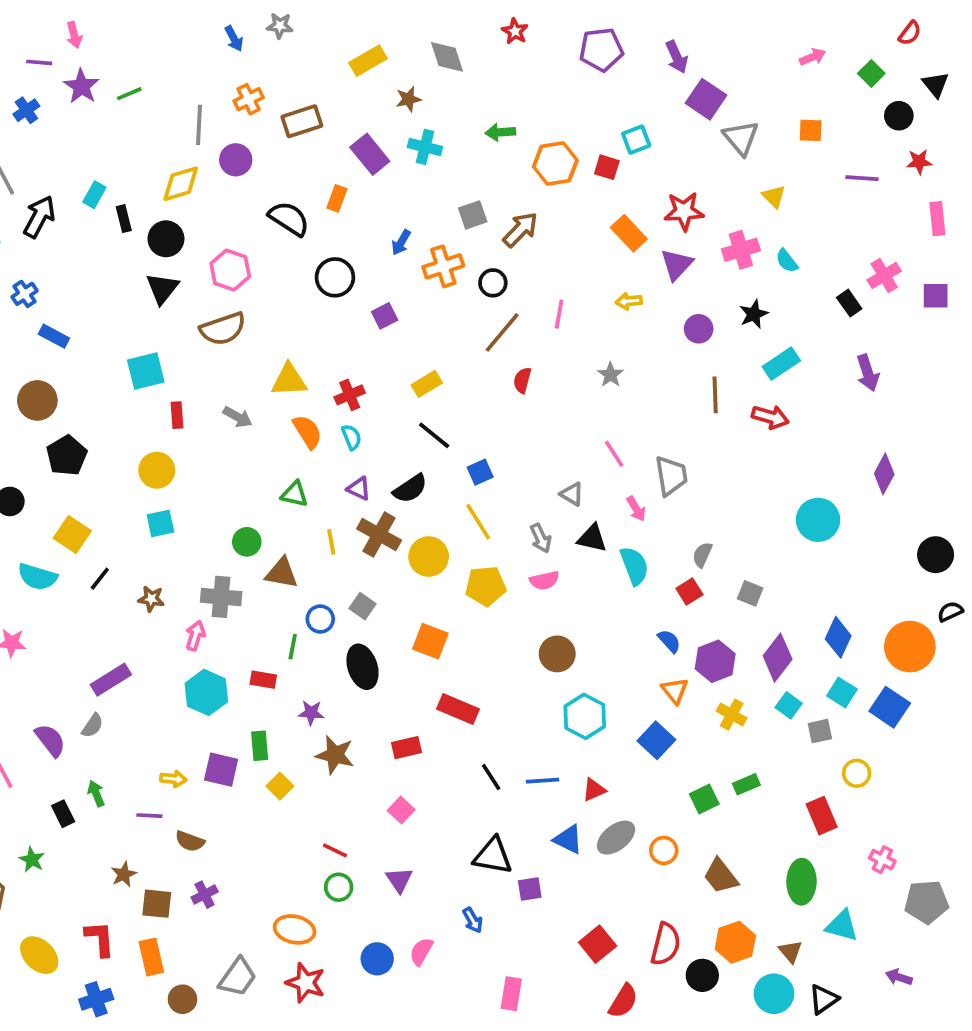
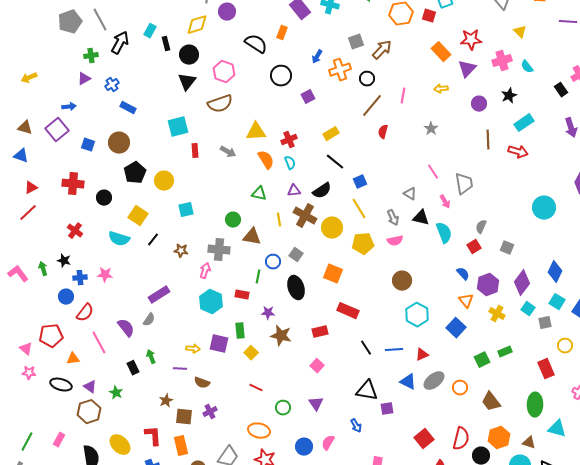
yellow circle: (157, 470) -> (164, 181), moved
purple triangle: (359, 489) -> (294, 191), turned -32
red line: (335, 850) -> (256, 388), moved
brown triangle: (790, 951) -> (529, 443), turned -32

